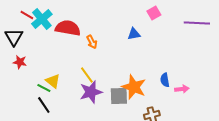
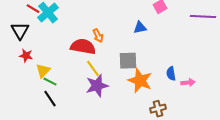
red semicircle: (68, 28) -> (83, 47), moved
yellow triangle: (53, 81) -> (43, 71), moved, turned 35
gray square: (119, 96) -> (128, 61), moved

